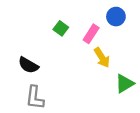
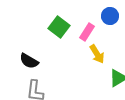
green square: (61, 28) -> (59, 27), size x1.5

